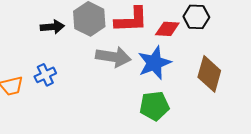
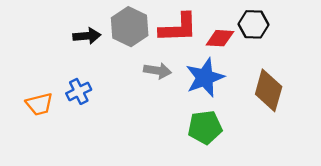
gray arrow: (113, 57) -> (157, 71), size x0.7

